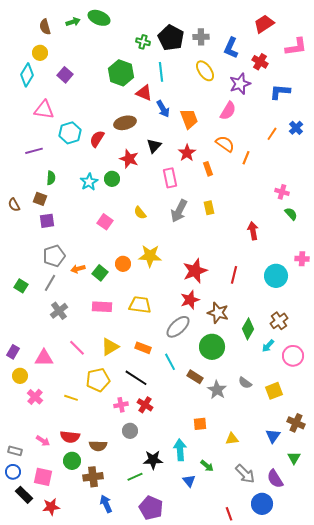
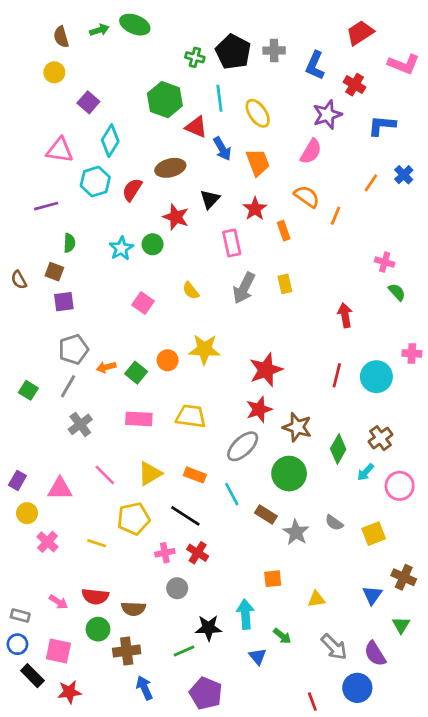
pink L-shape: (296, 47) -> (404, 64), turned 30
yellow ellipse: (205, 71) -> (258, 113), moved
cyan diamond: (27, 75) -> (110, 141), moved
red line: (234, 275) -> (337, 375), moved

